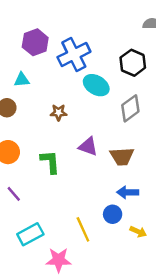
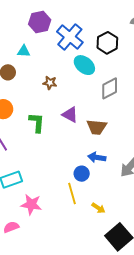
blue cross: (74, 55) -> (70, 37), turned -32
black hexagon: (133, 63) -> (107, 43), moved
yellow line: (83, 229) -> (72, 194), moved
yellow arrow: (138, 232) -> (98, 208), moved

